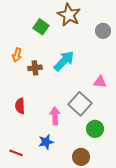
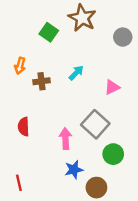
cyan arrow: (64, 61) -> (76, 73), size x0.6
pink triangle: (100, 82) -> (112, 87), moved, turned -32
blue star: (46, 142) -> (74, 170), moved
red line: (16, 153) -> (19, 183), turned 56

